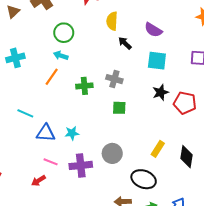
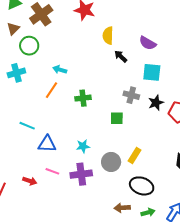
green circle: (64, 33) -> (29, 46), moved
gray cross: (114, 79) -> (131, 95), moved
cyan star: (72, 133) -> (83, 146), moved
yellow rectangle: (158, 149) -> (135, 155), moved
red arrow: (38, 181) -> (30, 181), moved, turned -128

